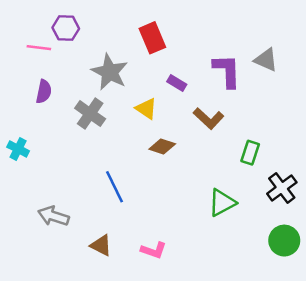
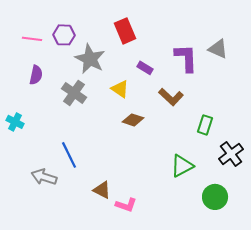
purple hexagon: (66, 28) -> (64, 35), moved
blue line: (115, 187) -> (69, 155), moved
green circle: (284, 241) -> (215, 197), moved
brown triangle: (101, 245) -> (102, 190), moved

